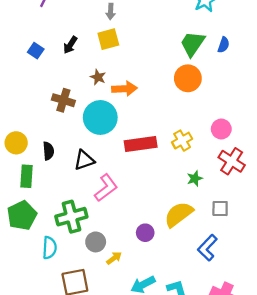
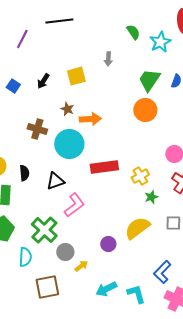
gray arrow: (111, 11) -> (108, 59), moved
yellow cross: (182, 141) -> (140, 176), moved
green cross: (71, 217) -> (44, 230), turned -32
blue L-shape: (207, 248) -> (162, 272), moved

